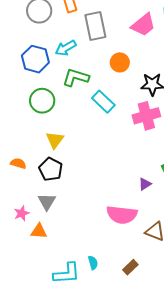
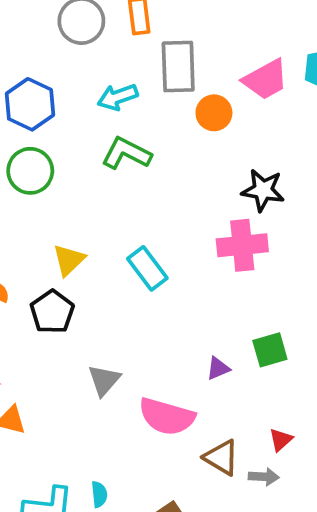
blue hexagon: (35, 59) -> (30, 104), moved
orange circle: (120, 62) -> (214, 113), moved
green circle: (42, 101) -> (30, 171), moved
cyan rectangle: (103, 102) -> (147, 268), moved
gray triangle: (47, 202) -> (104, 380), moved

